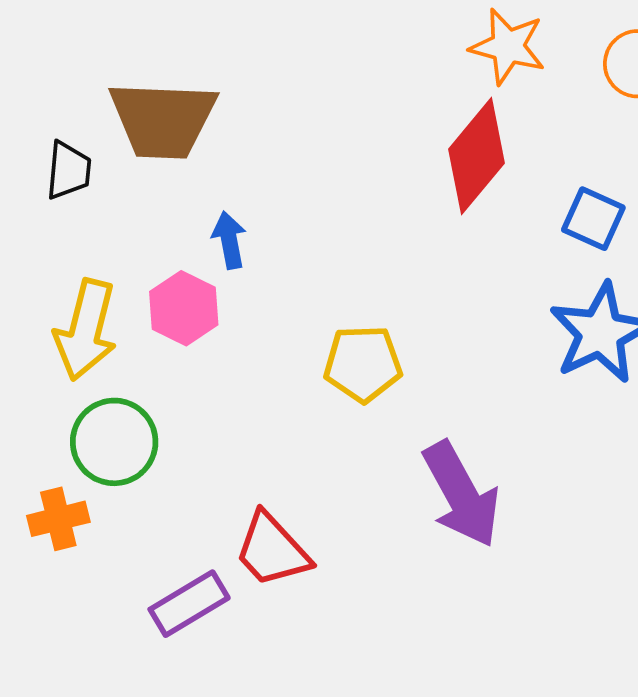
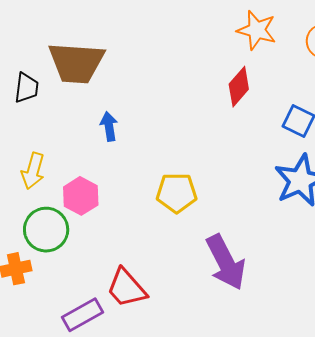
red diamond: (476, 156) -> (239, 87), size x0.7
pink hexagon: (184, 308) -> (81, 196), moved
yellow arrow: (86, 330) -> (33, 171), size x0.7

